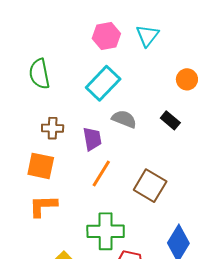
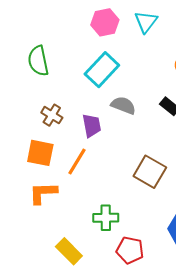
brown cross: (53, 128) -> (52, 115), turned 30
orange line: (101, 173) -> (77, 162), moved
green cross: (106, 231) -> (106, 218), size x0.7

